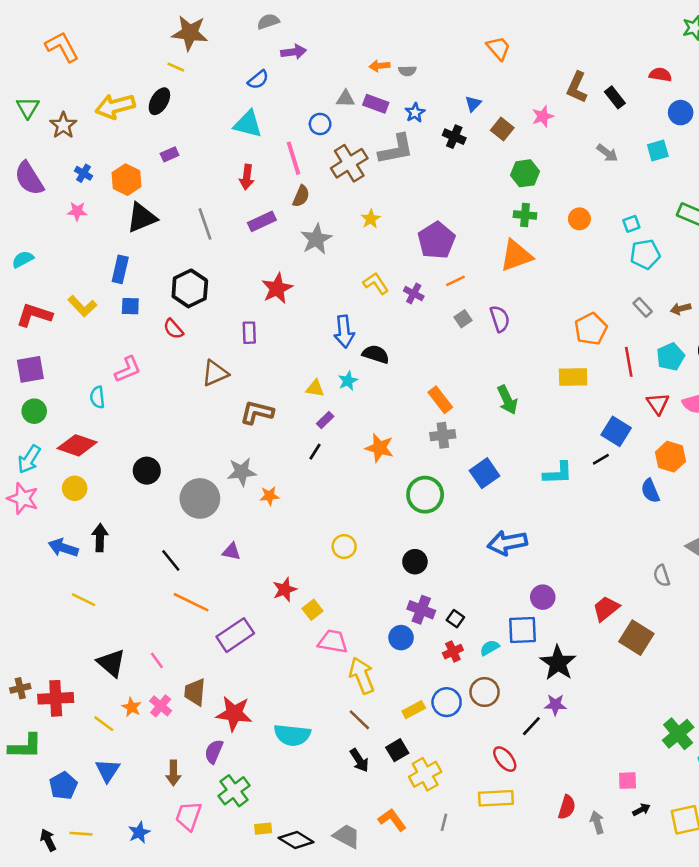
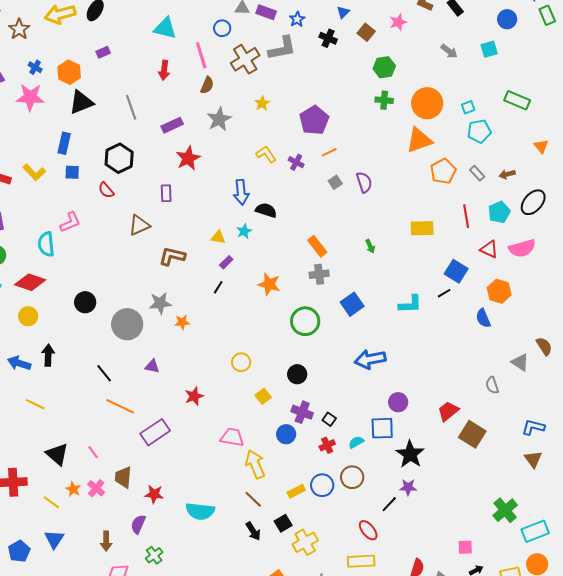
pink star: (77, 211) -> (30, 97), size x1.8
orange circle: (579, 219) -> (427, 103), size x1.8
purple rectangle: (262, 221) -> (172, 125), moved
orange triangle: (516, 256) -> (419, 140), moved
orange pentagon: (591, 329) -> (443, 171), moved
cyan semicircle: (97, 397) -> (46, 244), size x1.4
green arrow: (507, 400) -> (370, 246), size x0.6
red triangle: (658, 404) -> (489, 249), turned -30
yellow square: (312, 610) -> (263, 396), moved
red star: (234, 714) -> (154, 494), size x0.7
green cross: (234, 791) -> (154, 555), size x0.7

